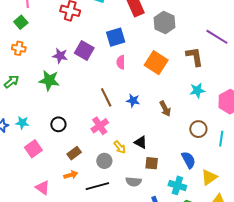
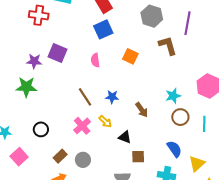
gray hexagon: (164, 23) -> (152, 16), moved
blue square: (116, 37) -> (103, 29), moved
purple line: (217, 37) -> (188, 23), turned 75
orange square: (156, 63) -> (130, 56), size x0.7
cyan star: (197, 90) -> (173, 96), moved
brown arrow: (165, 109) -> (142, 110), moved
yellow arrow: (120, 147) -> (105, 122), moved
gray circle: (104, 161) -> (83, 160), moved

